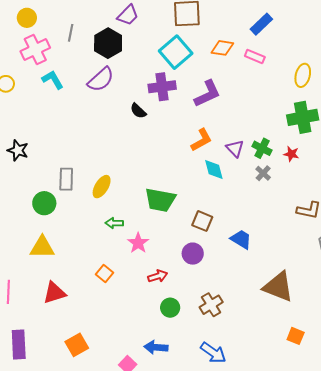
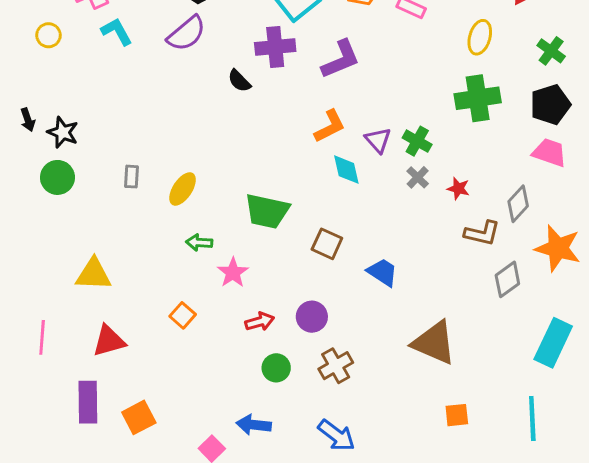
red star: (291, 154) -> (458, 189), moved
gray rectangle: (66, 179) -> (132, 177), size x0.7
green circle: (44, 203) -> (57, 177), moved
purple circle: (193, 254) -> (312, 317), moved
orange square: (296, 336) -> (457, 415), turned -30
purple rectangle: (19, 345) -> (88, 402), moved

